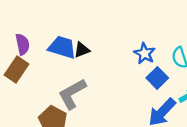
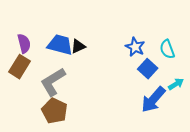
gray L-shape: (72, 94) -> (53, 82), moved

